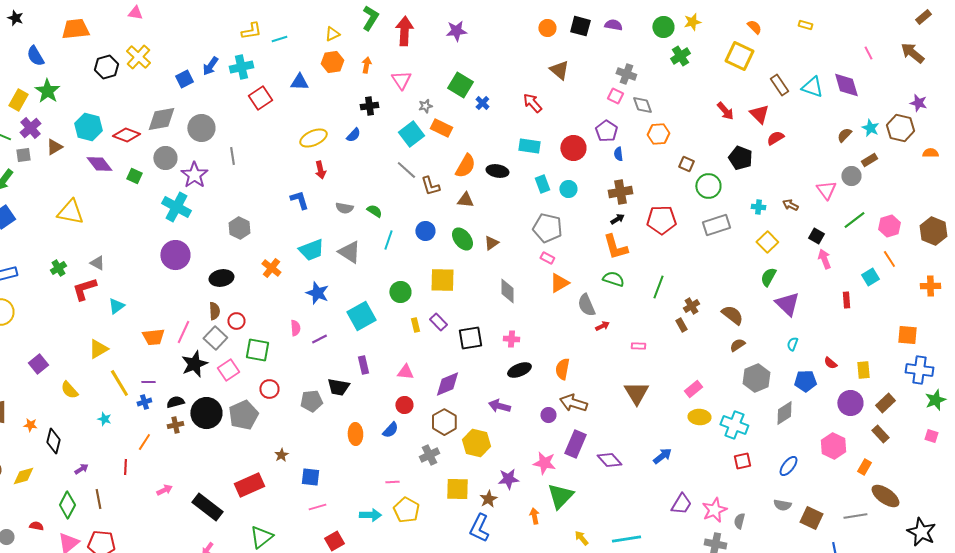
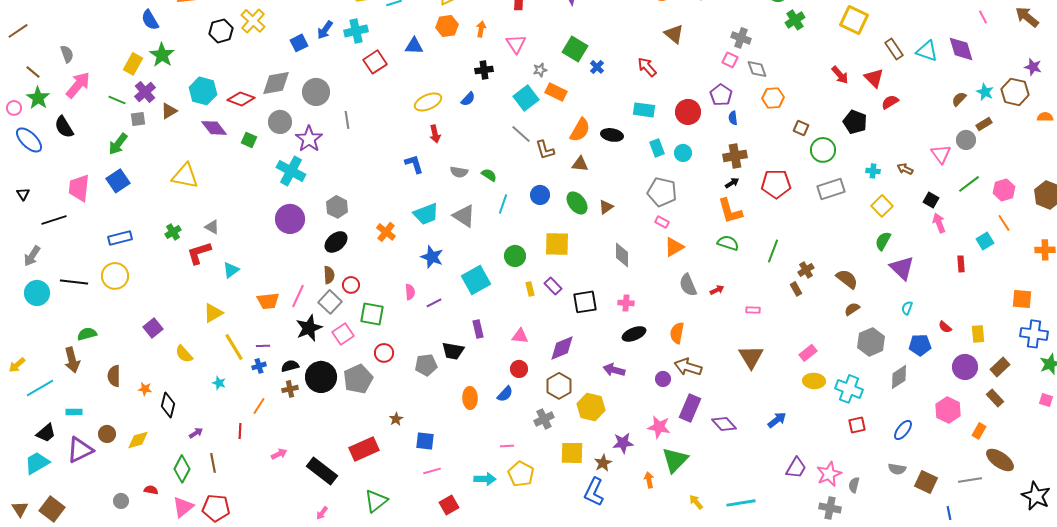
gray hexagon: (239, 228) -> (337, 207), moved
black ellipse: (221, 278) -> (336, 242), turned -30
gray semicircle: (586, 305) -> (688, 285), moved

